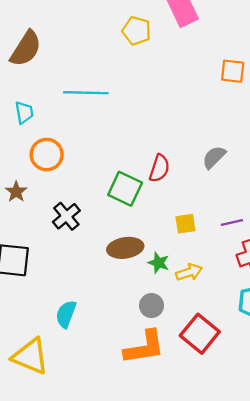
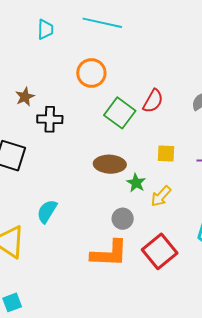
orange circle: (47, 155) -> (91, 73), moved
black cross: (66, 216) -> (50, 119), moved, turned 30
yellow arrow: (189, 272) -> (161, 196), turned 140

